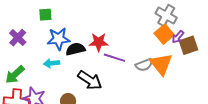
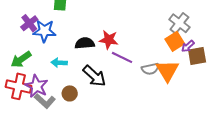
blue star: (59, 39) -> (44, 31), moved
cyan arrow: (51, 63) -> (59, 63), moved

